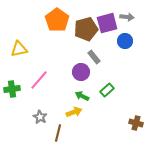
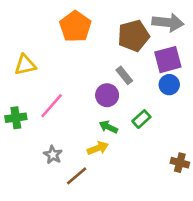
gray arrow: (127, 17) -> (168, 22), size x1.6
purple square: (107, 23) -> (168, 60), moved
brown pentagon: (86, 29) -> (134, 36), moved
blue circle: (125, 41) -> (169, 85), moved
brown line: (58, 133) -> (77, 176), turned 36

